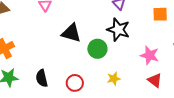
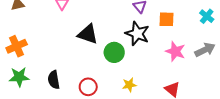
orange square: (160, 14) -> (167, 19), moved
pink star: (150, 55) -> (175, 51), moved

